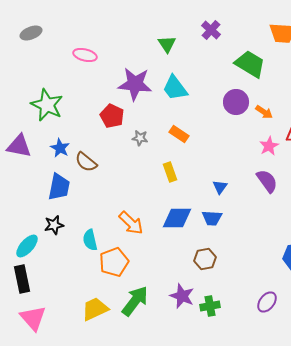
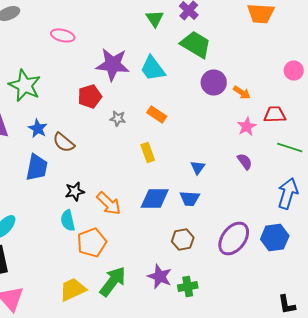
green triangle: (167, 44) -> (155, 18), moved
green trapezoid: (250, 64) -> (196, 44), moved
red pentagon: (112, 116) -> (90, 96), turned 30
purple semicircle: (267, 181) -> (245, 162), size x0.7
black star: (54, 225) -> (75, 192), moved
purple ellipse: (267, 302) -> (234, 238), moved, size x1.6

